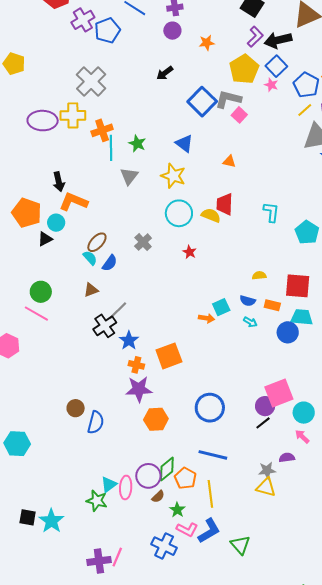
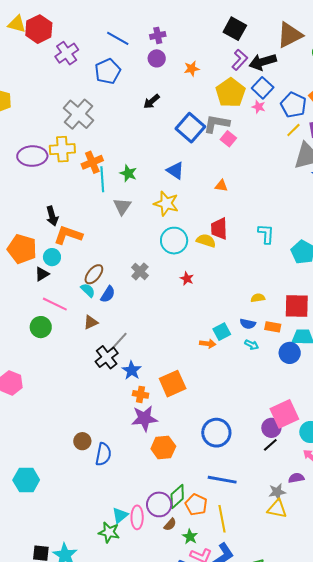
blue pentagon: (107, 30) -> (108, 71), moved
pink line: (36, 314) -> (55, 304), moved

